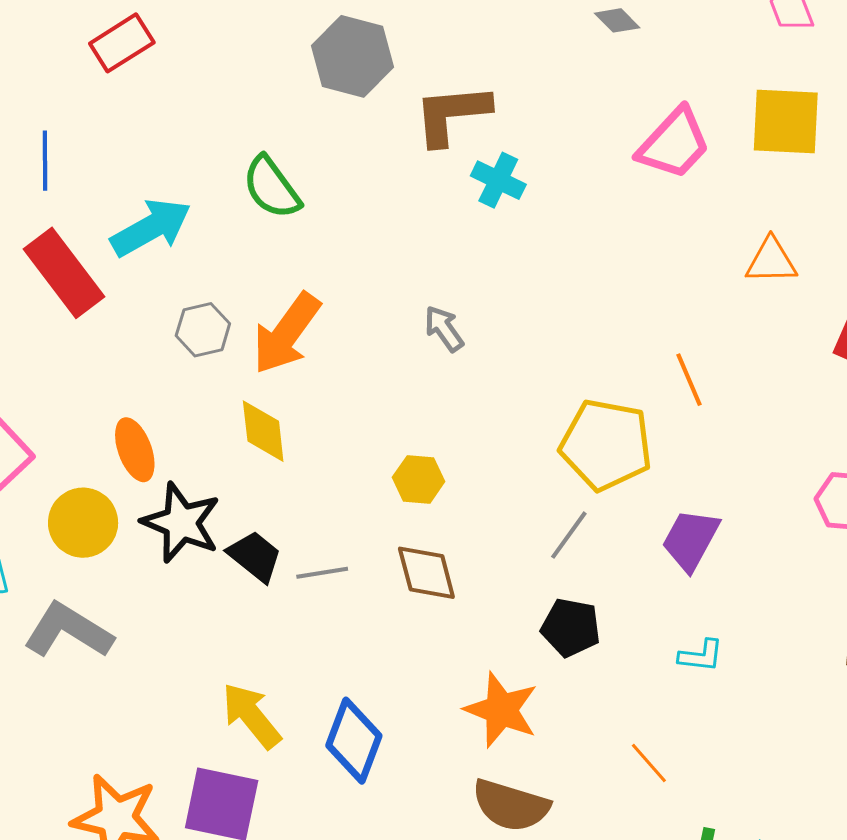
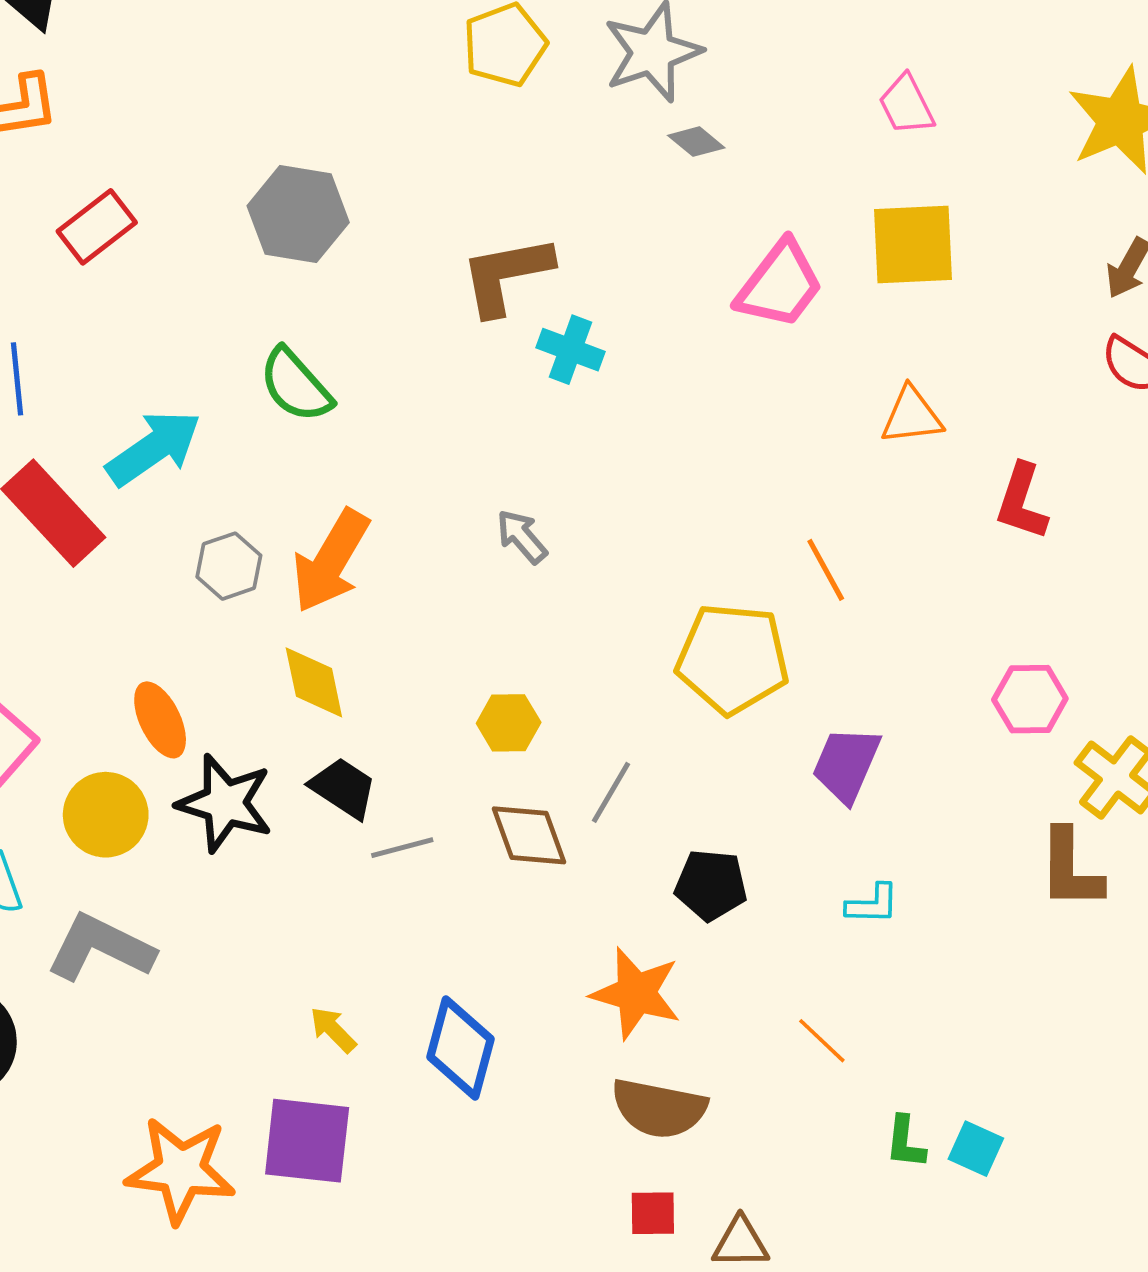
gray hexagon: (353, 56) -> (298, 214), moved
gray line: (569, 535) -> (611, 792), moved
black trapezoid: (255, 556) -> (343, 788), moved
yellow arrow: (251, 716) -> (333, 1030), size x0.6

